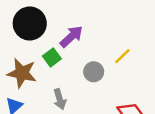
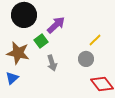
gray circle: (94, 72) -> (86, 59), moved
gray arrow: (60, 99) -> (52, 63), moved

